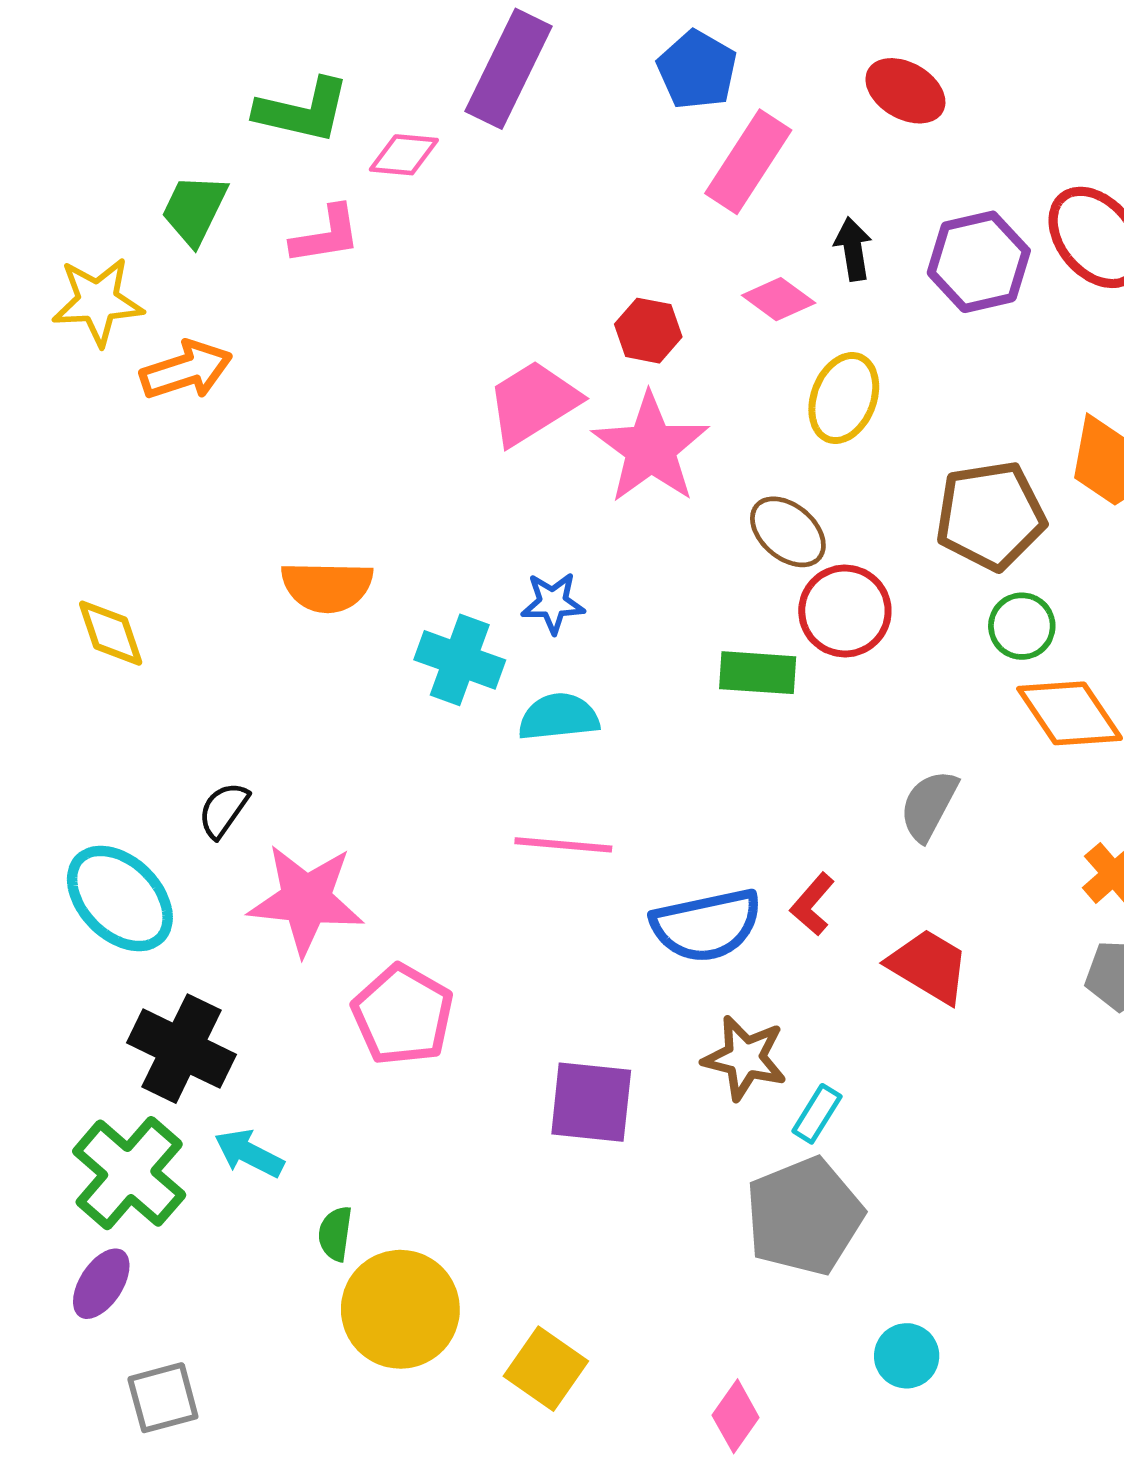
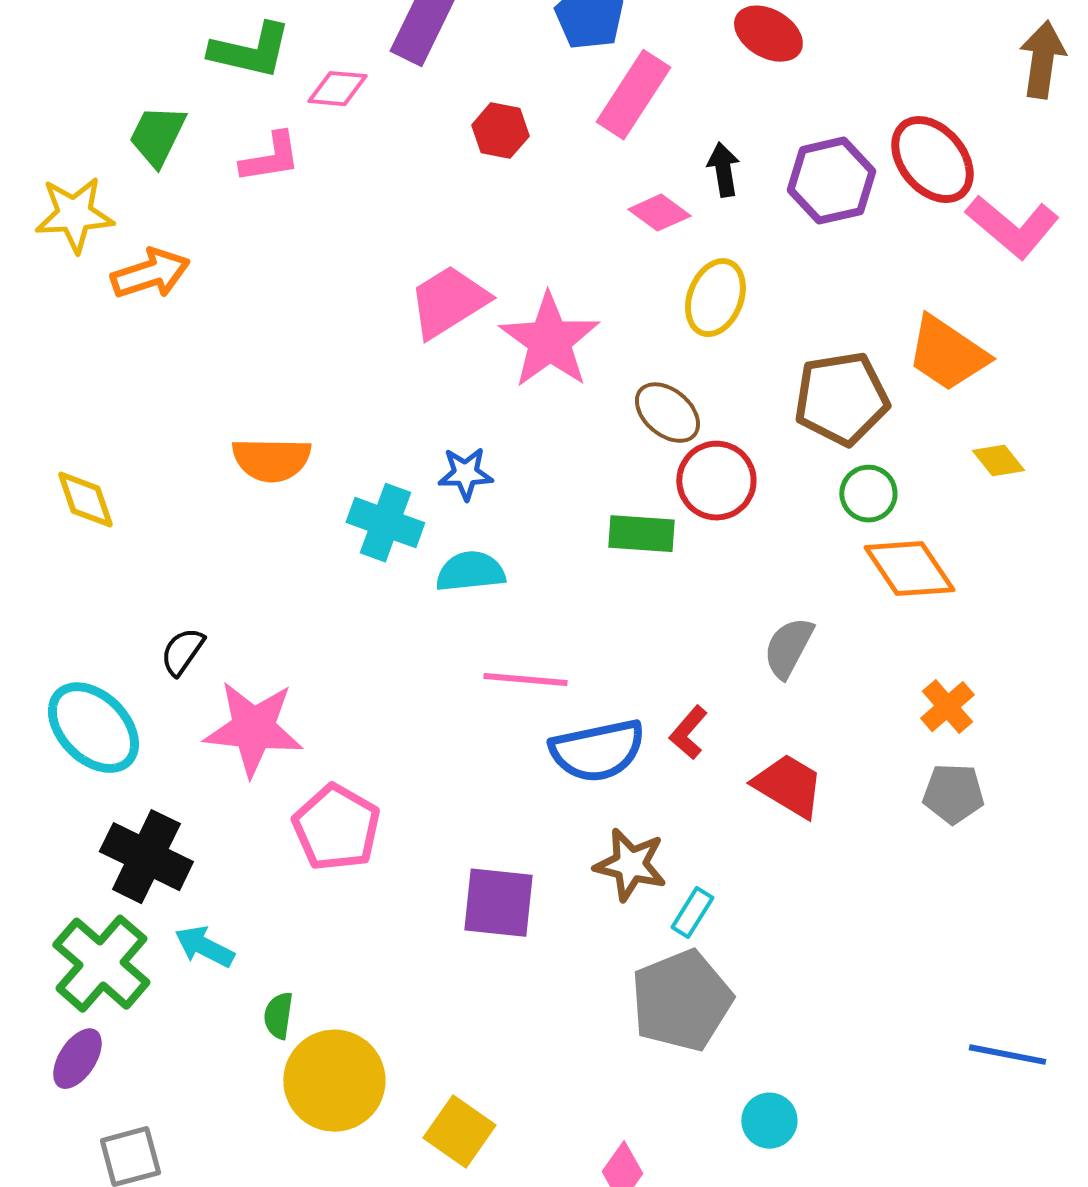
red hexagon: (648, 331) -> (500, 131), moved
pink line: (563, 845) -> (525, 680), moved

